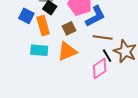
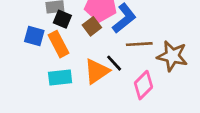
brown square: (69, 28) -> (92, 26), moved
black line: (107, 56) -> (114, 63), moved

